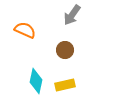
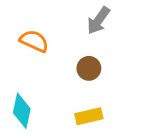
cyan diamond: (36, 81) -> (22, 111), moved

